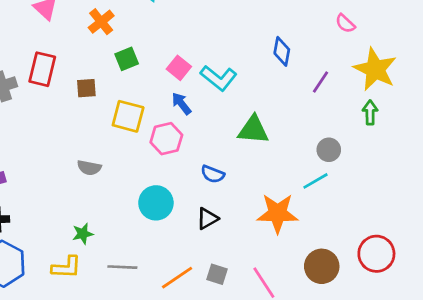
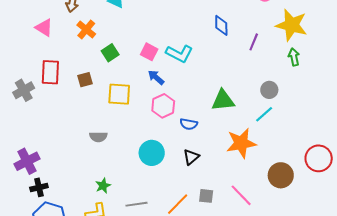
green triangle: (253, 130) -> (223, 100), moved
pink hexagon: (166, 139) -> (163, 106), moved

